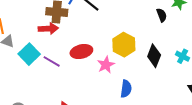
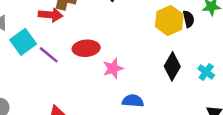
yellow hexagon: (124, 45) -> (169, 20), moved
blue semicircle: (126, 89) -> (133, 101), turned -102

